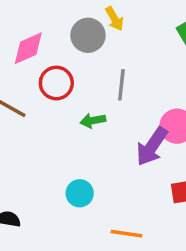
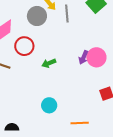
gray line: (121, 85) -> (67, 14), moved
purple arrow: (152, 146) -> (83, 57), moved, size x0.6

